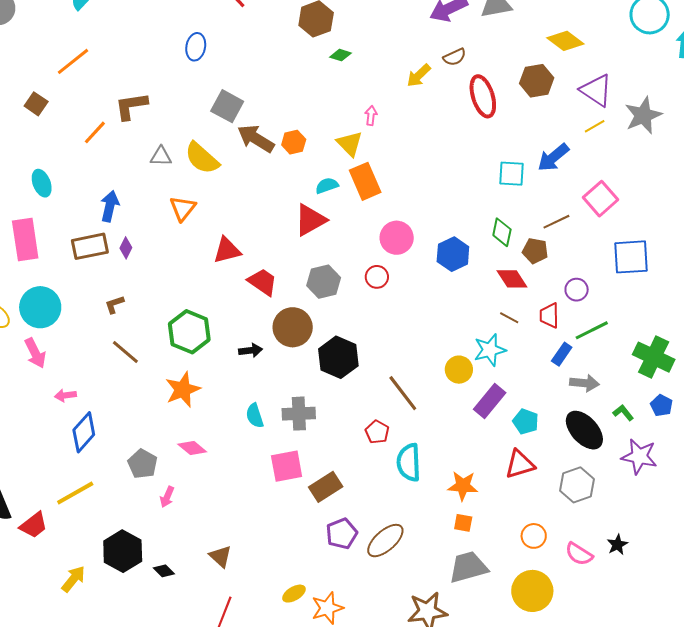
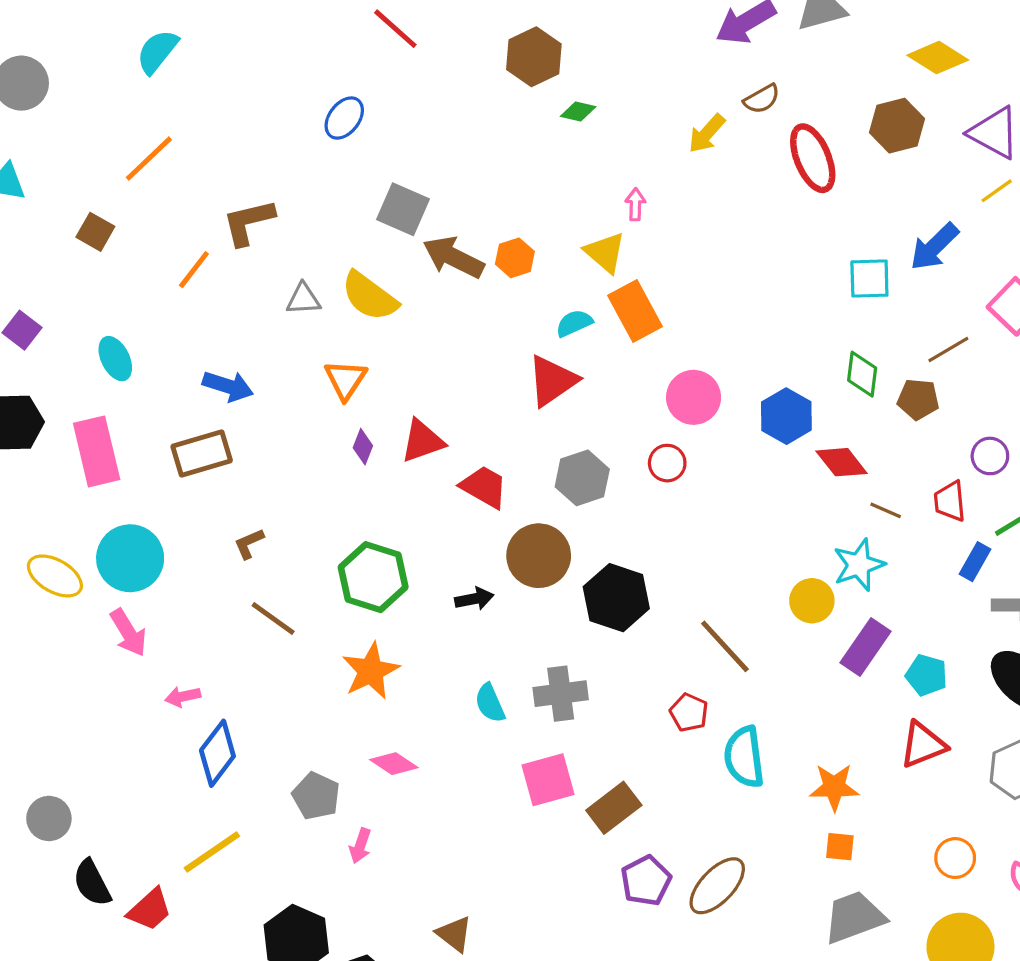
blue ellipse: (196, 47) -> (344, 118), turned 32
blue arrow: (110, 206) -> (228, 386), turned 100
purple diamond: (126, 248) -> (363, 447), moved
red diamond: (512, 279) -> (842, 462), moved

